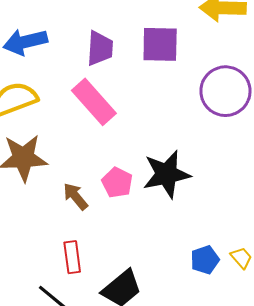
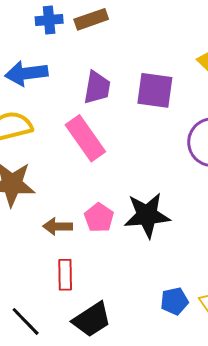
brown arrow: (76, 196) -> (58, 226), turned -56
red rectangle: (72, 257) -> (65, 275), moved

